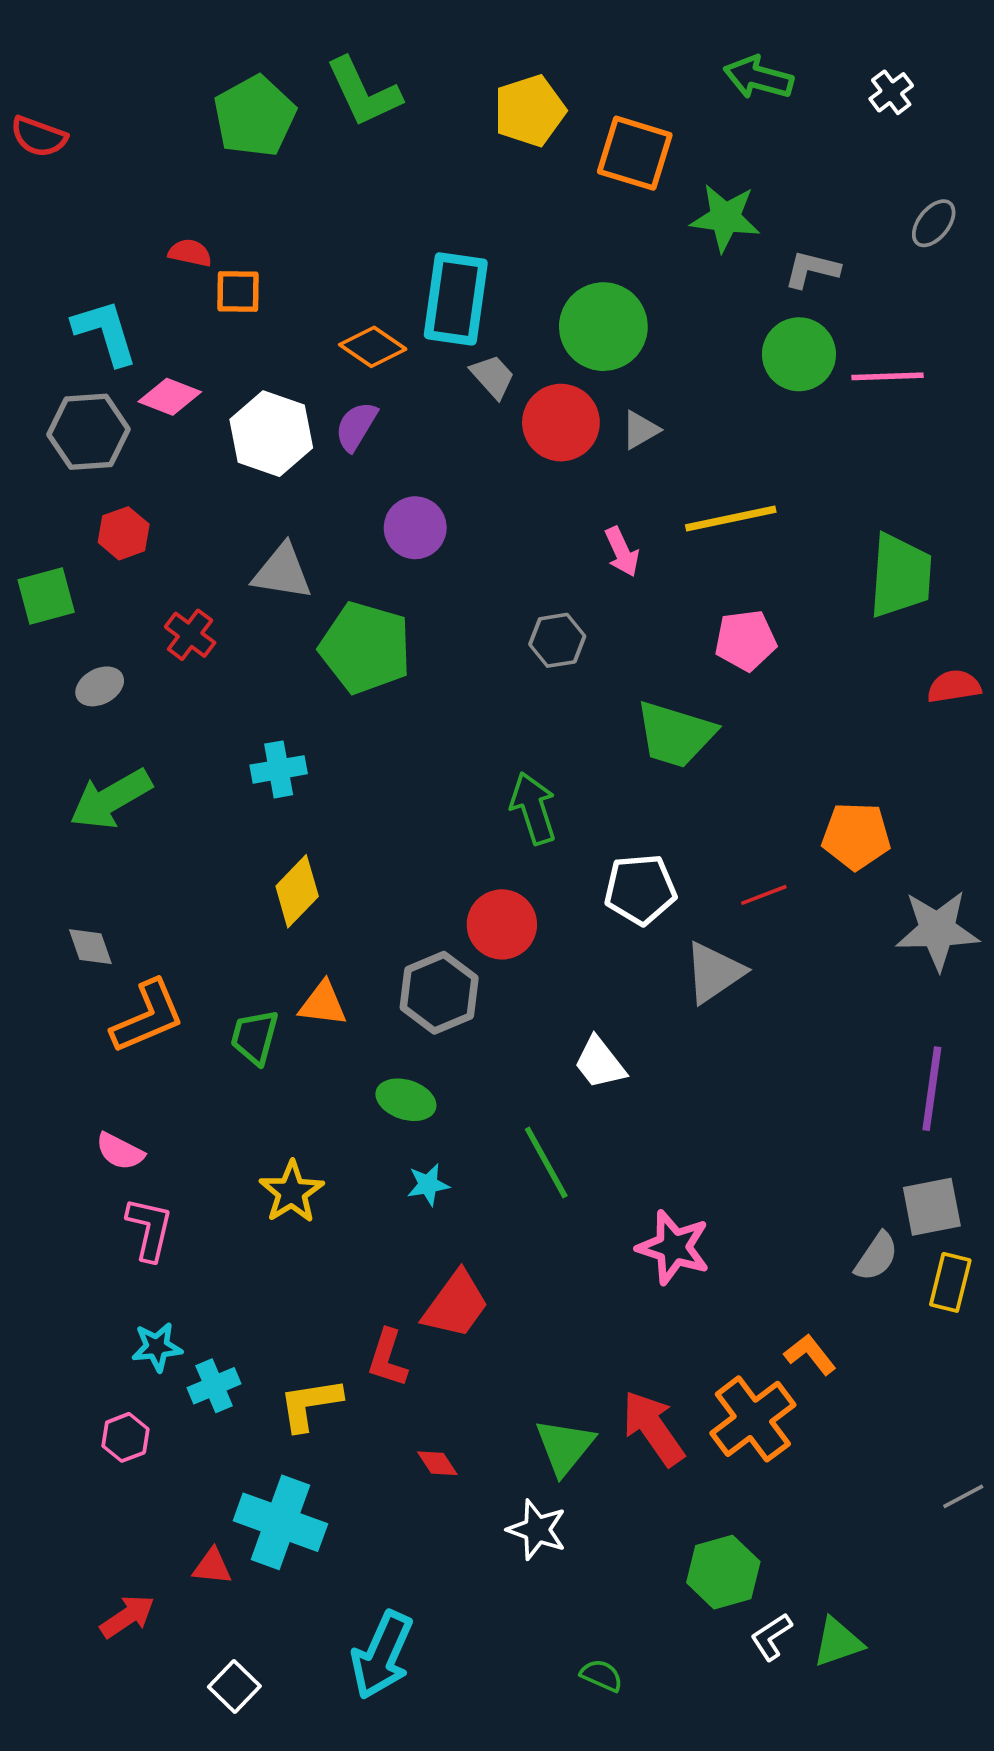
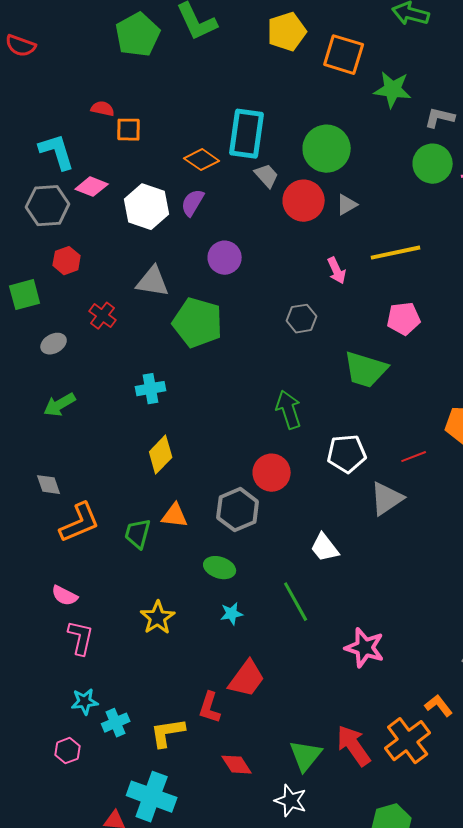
green arrow: (111, 799) -> (60, 405), size x0.7
red diamond: (437, 1463) -> (237, 765), size x1.4

